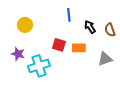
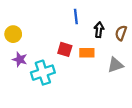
yellow circle: (25, 25) -> (13, 34), moved
black arrow: (90, 27) -> (99, 30), turned 40
brown semicircle: (110, 30) -> (121, 33), turned 40

